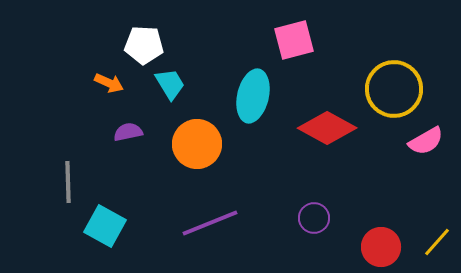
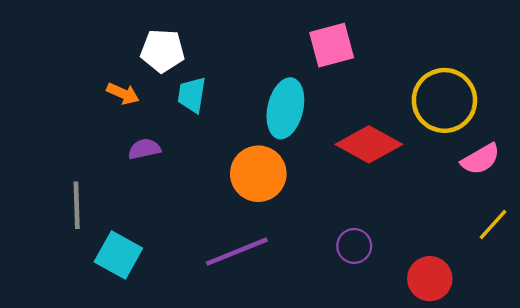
cyan trapezoid: (170, 84) -> (192, 95), turned -140
orange circle: (197, 144) -> (258, 174), moved
yellow line: (437, 242) -> (493, 225), moved

